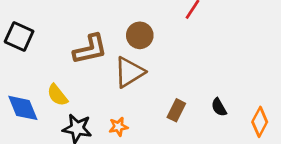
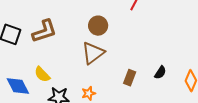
brown L-shape: (90, 49) -> (44, 31), moved
black semicircle: (219, 107) -> (160, 73), turned -112

